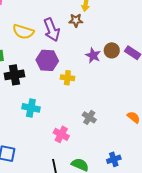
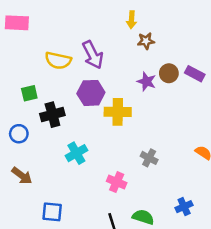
brown star: (76, 20) -> (146, 41), moved
yellow cross: (67, 78) -> (118, 112), size x1.5
cyan cross: (31, 108) -> (76, 153), turned -36

